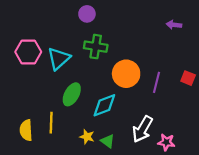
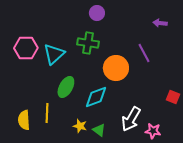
purple circle: (87, 14) -> (97, 13), moved
red square: (188, 78) -> (173, 97), moved
purple line: (157, 82) -> (144, 53), moved, turned -42

